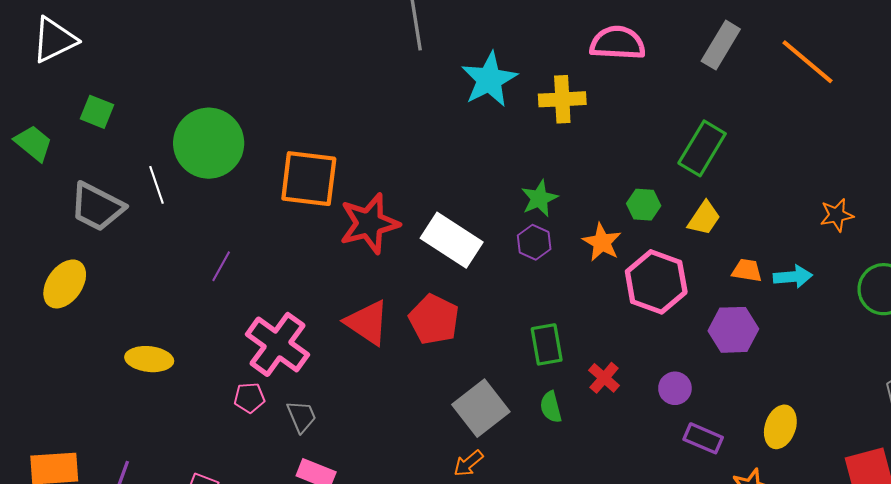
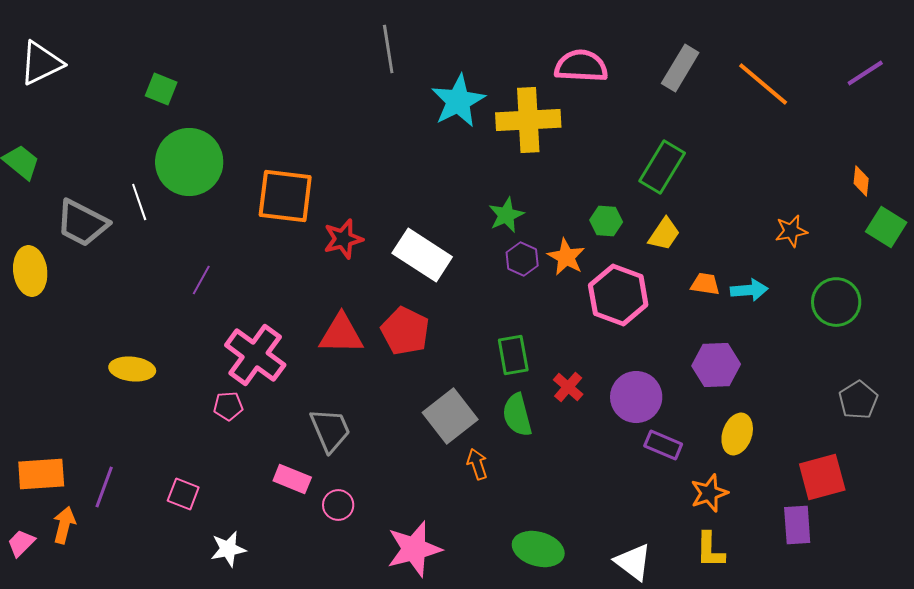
yellow cross: (562, 99) -> (528, 120), size x1.4
green square: (97, 112) -> (161, 89), moved
red star: (369, 223) -> (343, 239), size x0.7
purple hexagon: (534, 242) -> (522, 259), moved
yellow ellipse: (65, 284) -> (30, 271), moved, turned -42
red triangle: (367, 323) -> (341, 334), turned -33
purple hexagon: (733, 330) -> (716, 365), moved
purple circle: (675, 388) -> (636, 397), size x1.6
green semicircle: (551, 407) -> (517, 415), size x1.4
gray trapezoid: (301, 416) -> (330, 430), moved, size x1.4
orange arrow: (468, 463) -> (477, 464), moved, turned 112

